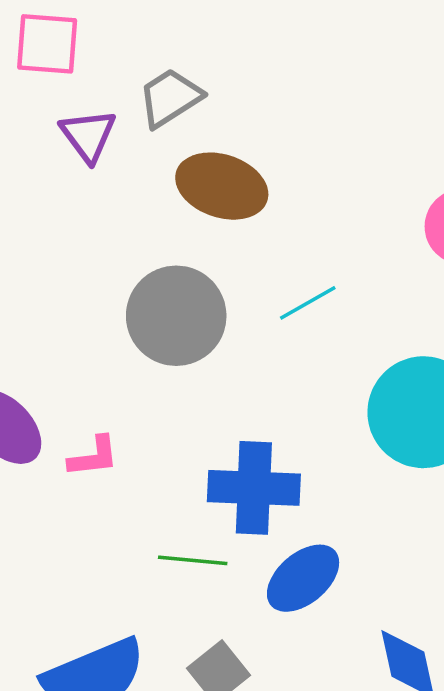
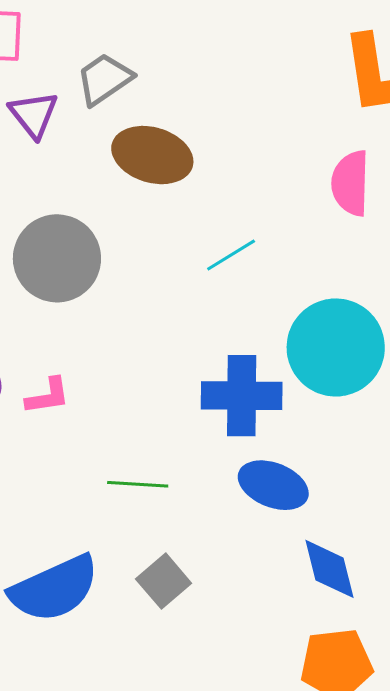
gray circle: (176, 316) -> (57, 258), moved
blue cross: (254, 488) -> (242, 396), moved
blue ellipse: (303, 578) -> (273, 485), moved, turned 64

